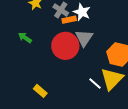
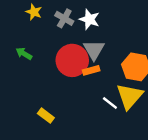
orange rectangle: (69, 20) -> (91, 70), moved

